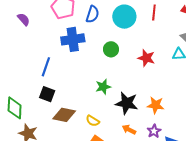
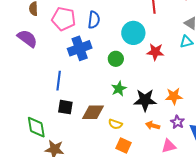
cyan circle: (124, 17) -> (133, 33), moved
purple semicircle: (24, 19) -> (27, 38), size x1.5
green circle: (111, 49) -> (116, 59), moved
brown diamond: (64, 115) -> (93, 112), moved

